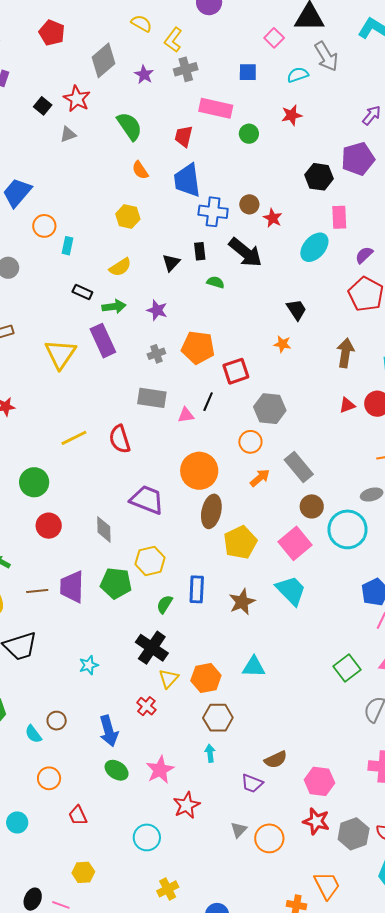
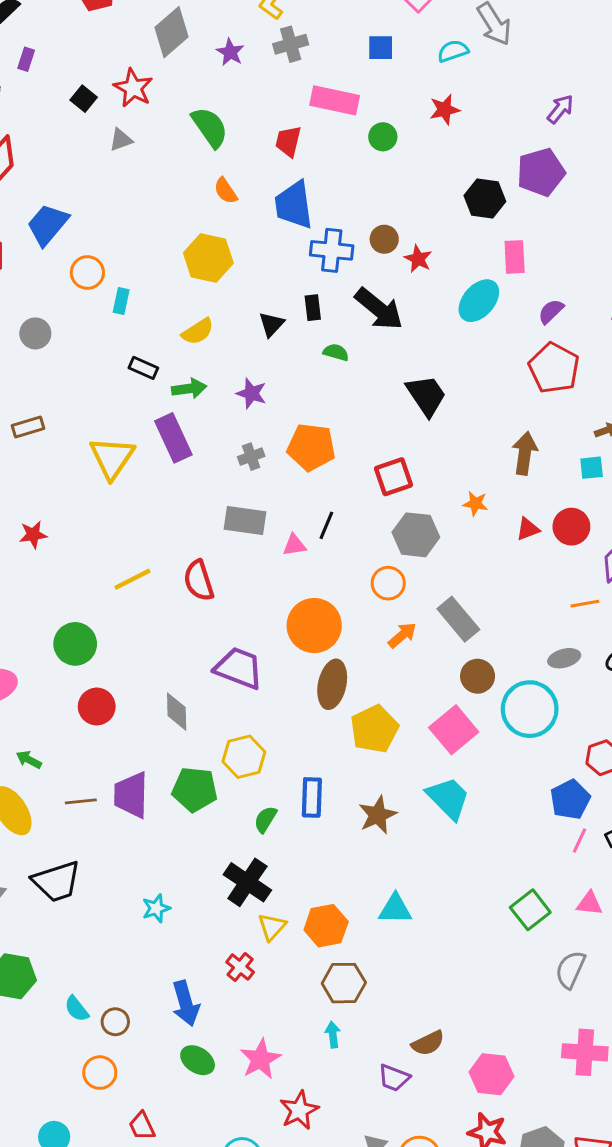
yellow hexagon: (128, 216) -> (208, 258), size x1.4
black trapezoid: (296, 310) -> (426, 395), moved, size x1.4
orange star: (282, 344) -> (475, 504), moved
red square: (236, 371) -> (394, 477), moved
brown circle: (57, 721) -> (115, 1022), moved

